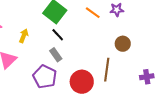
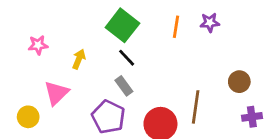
orange line: (93, 13) -> (176, 27), turned 63
brown circle: (123, 44) -> (239, 82), moved

